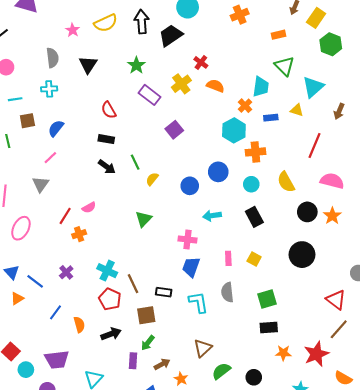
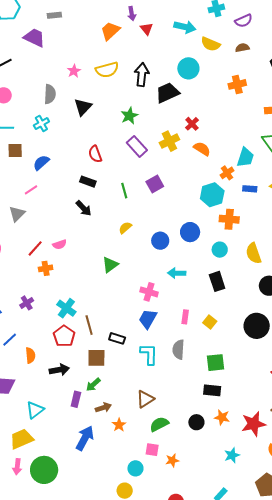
cyan cross: (49, 89) -> (41, 124), turned -35
green line: (135, 162) -> (124, 191), moved
black circle: (254, 377) -> (196, 422), moved

